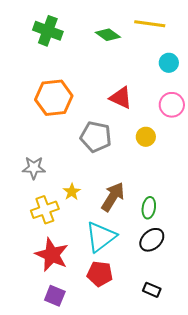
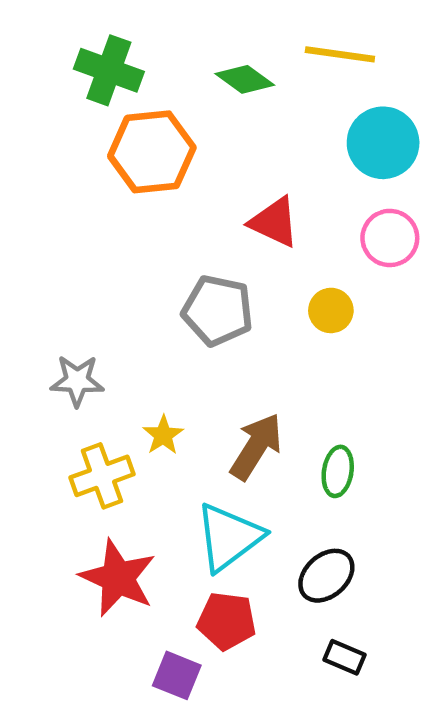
cyan circle: (169, 63) -> (383, 143), size x1.6
orange hexagon: (54, 98) -> (152, 152), moved
black ellipse: (152, 240) -> (326, 576), moved
purple square: (55, 296) -> (177, 675), moved

